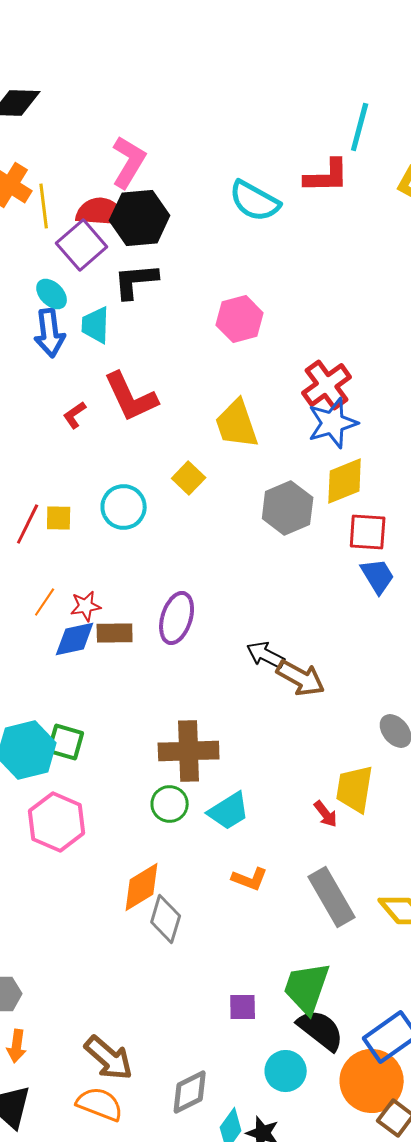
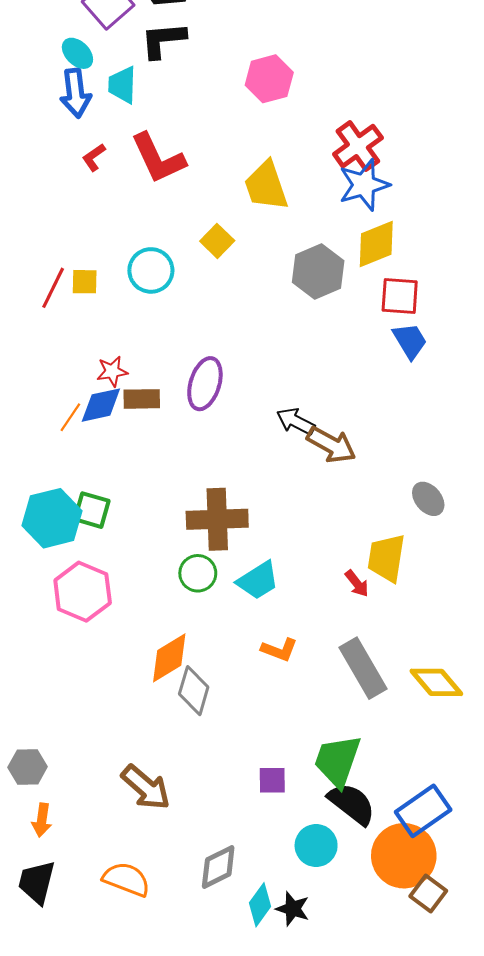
red L-shape: (75, 415) -> (94, 157), moved
orange line: (45, 602) -> (70, 417), moved
brown arrow: (109, 1058) -> (146, 787), moved

